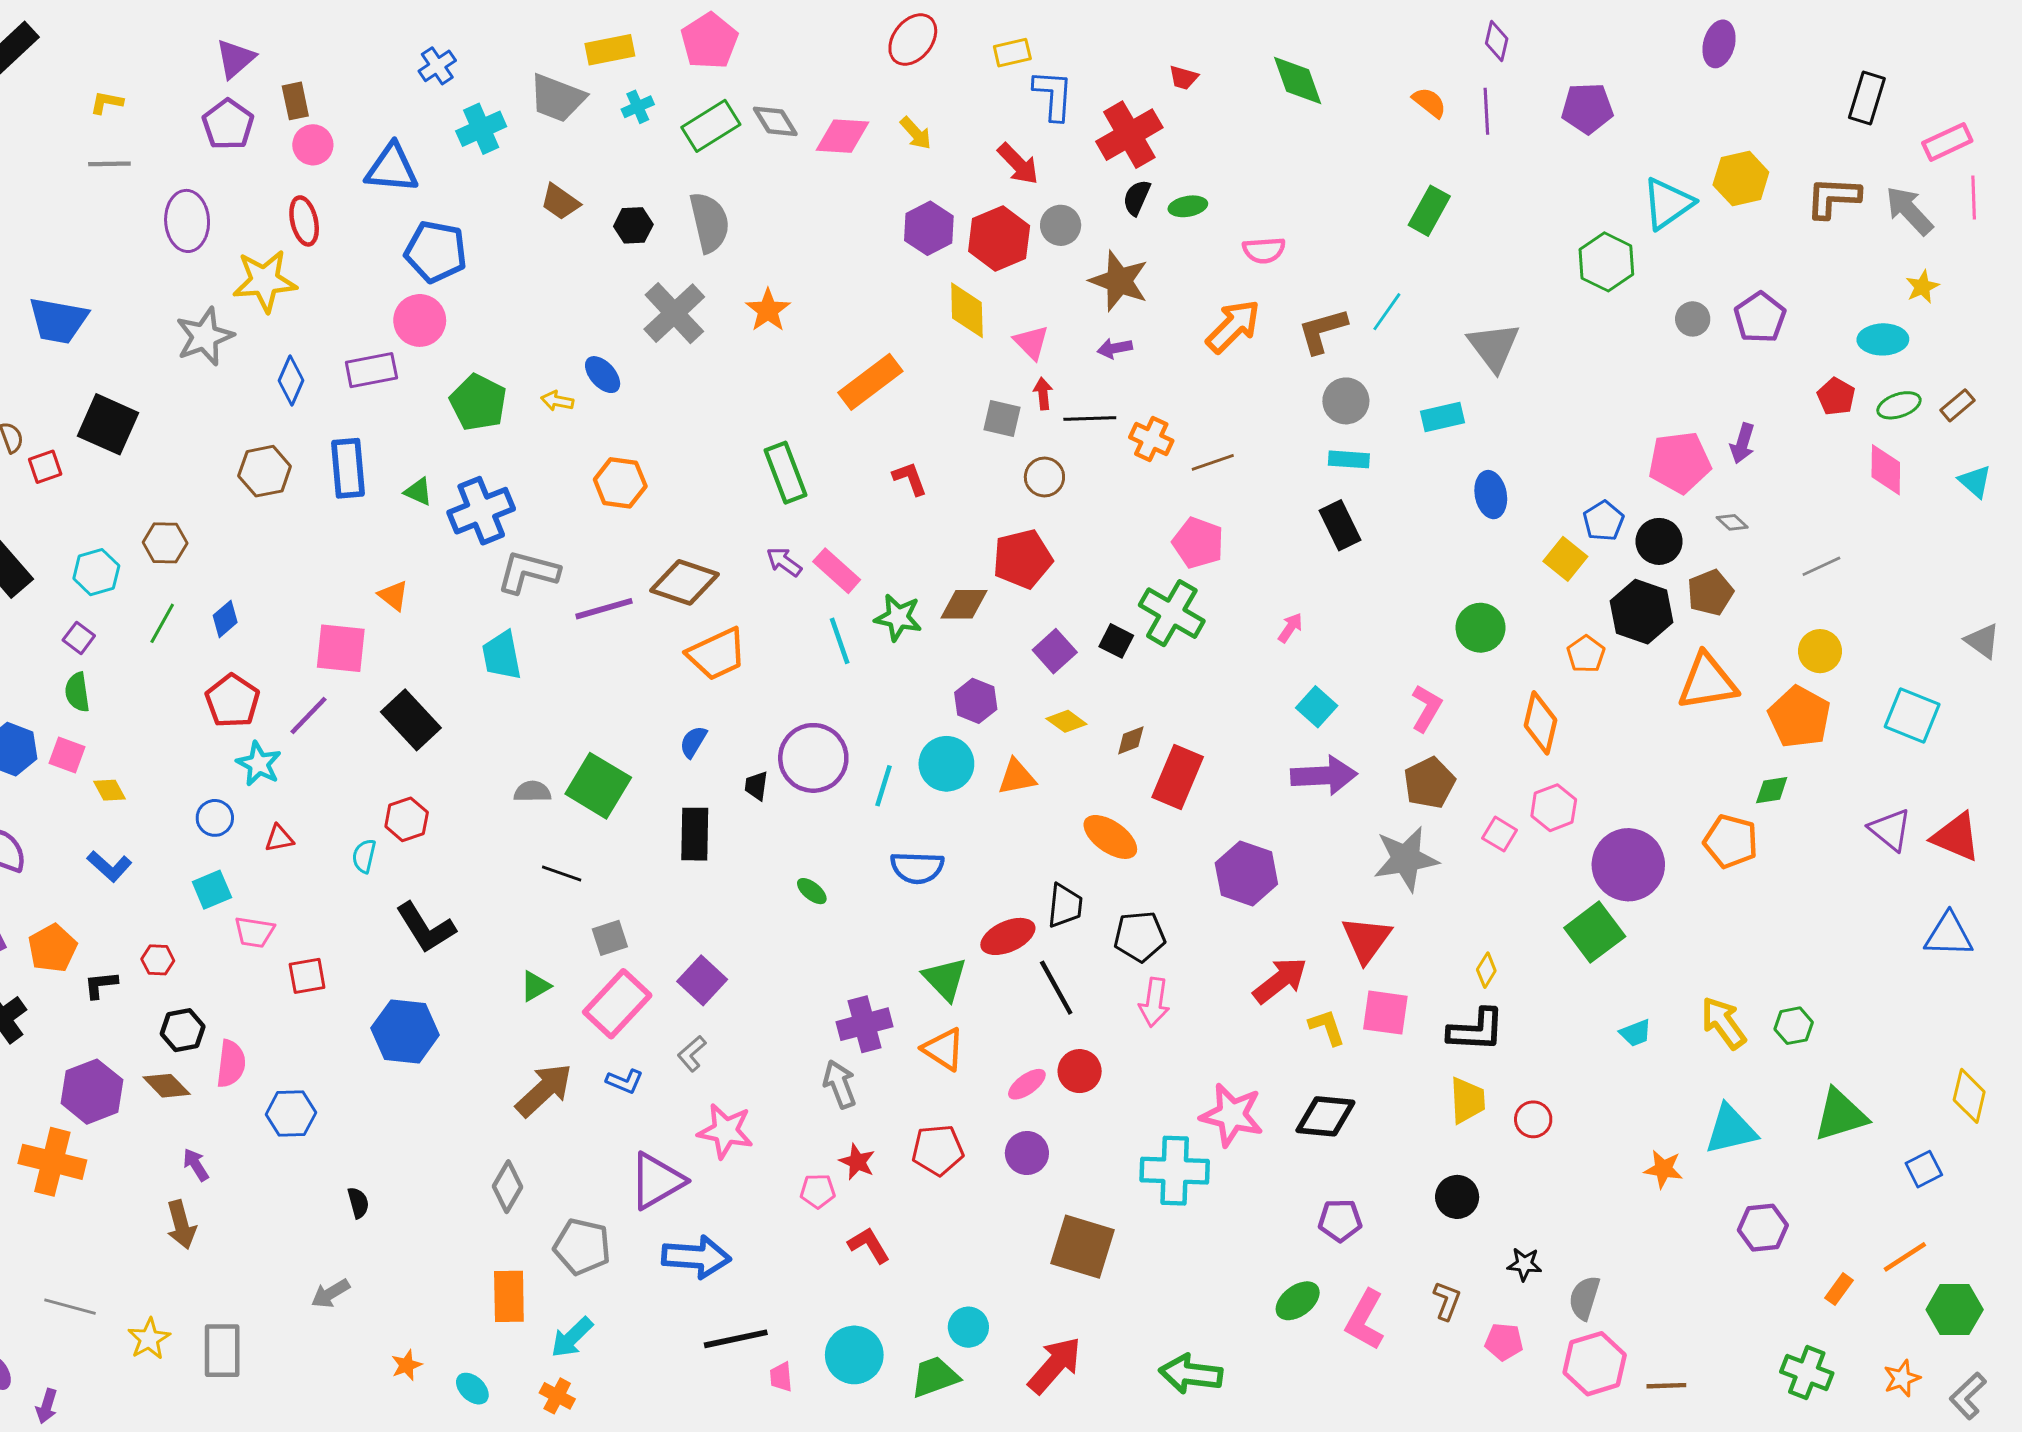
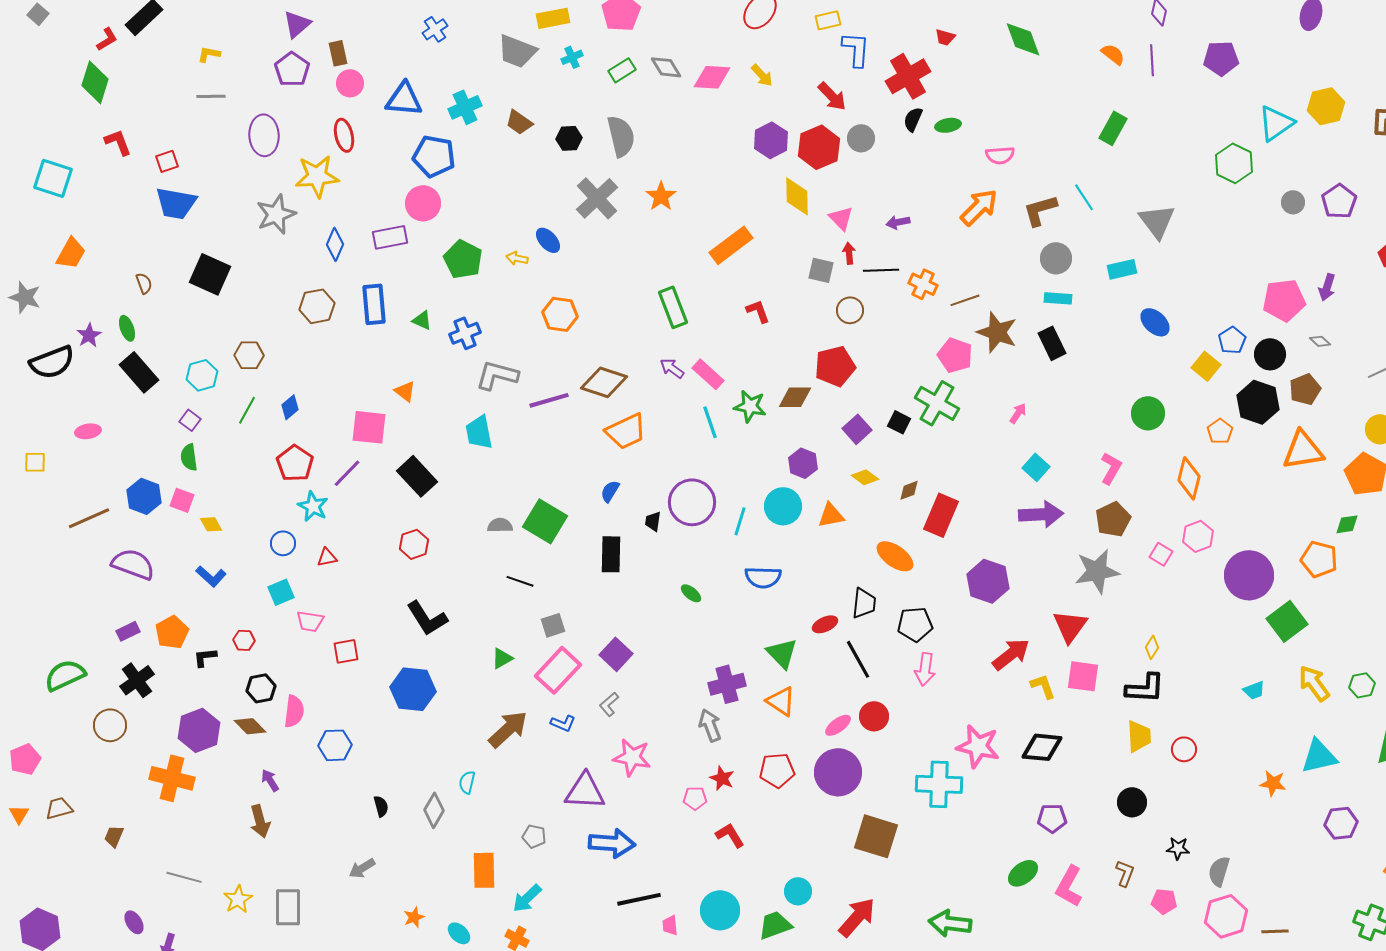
green rectangle: (711, 126) -> (622, 70), size x0.7
cyan cross: (481, 129) -> (465, 107), moved
brown star: (1119, 281) -> (997, 332), moved
cyan line: (1387, 312) -> (1084, 197), turned -68
red square: (45, 467) -> (167, 161), moved
blue ellipse: (1491, 495) -> (1155, 322), turned -36
blue cross: (481, 511) -> (465, 333), size x0.7
cyan semicircle: (364, 856) -> (467, 782), moved
green square: (1595, 932) -> (1287, 621), moved
red ellipse: (1008, 936) -> (825, 624), size x0.7
purple circle: (1027, 1153) -> (838, 772), size x1.6
purple triangle: (657, 1181) -> (585, 791), turned 33
gray diamond: (507, 1187) -> (434, 810), moved
gray pentagon: (582, 1247) -> (534, 836), size x0.6

